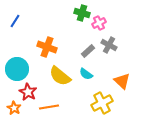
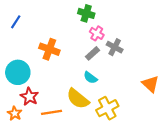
pink cross: (99, 23) -> (97, 33), moved, turned -32
yellow semicircle: (60, 76) -> (78, 99), moved
orange triangle: (122, 81) -> (150, 84), moved

